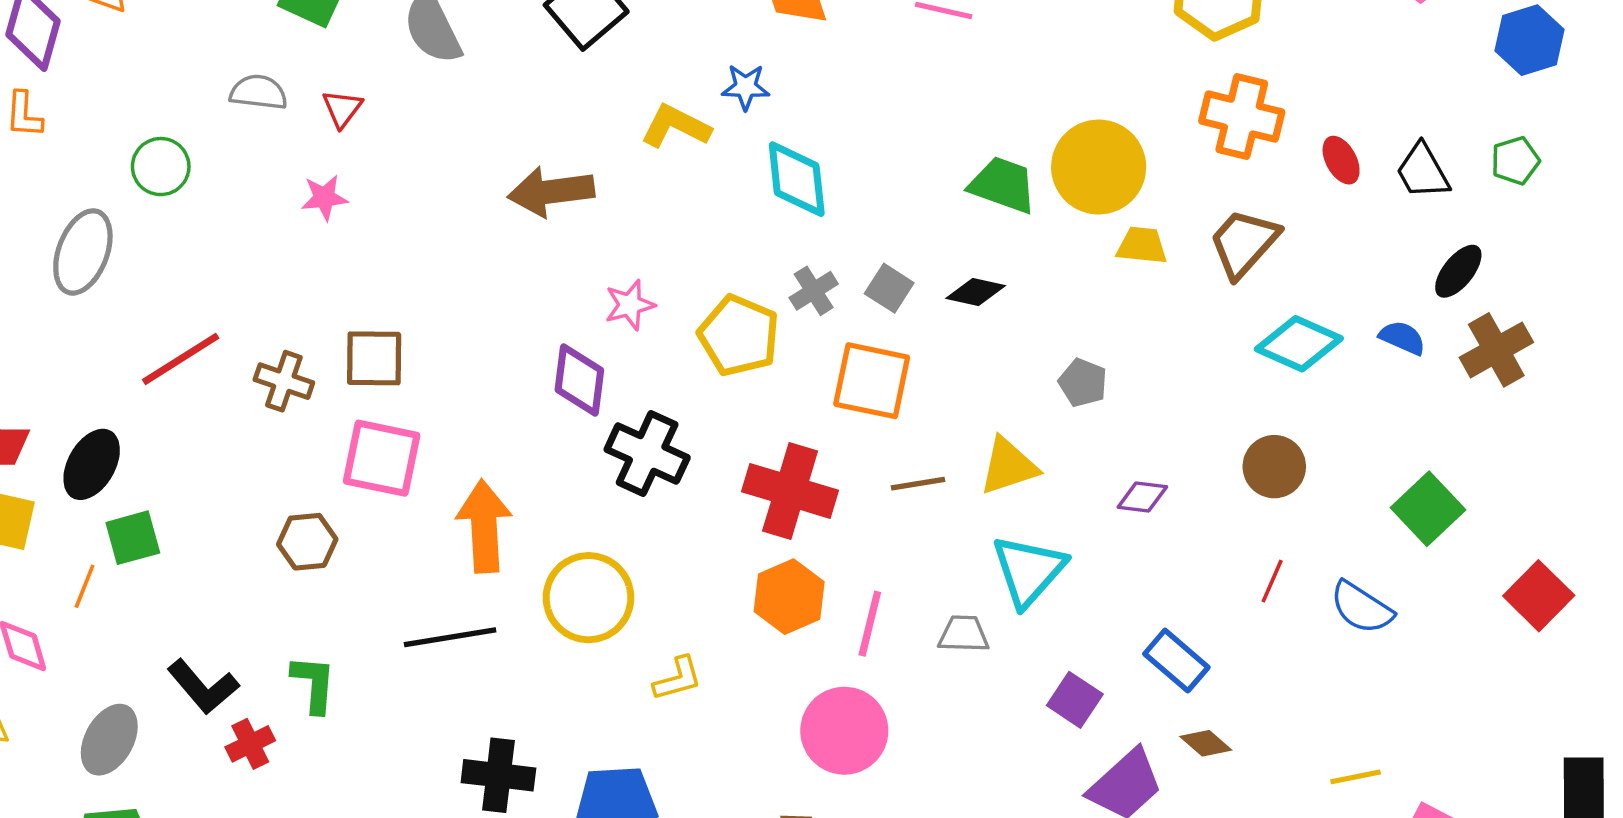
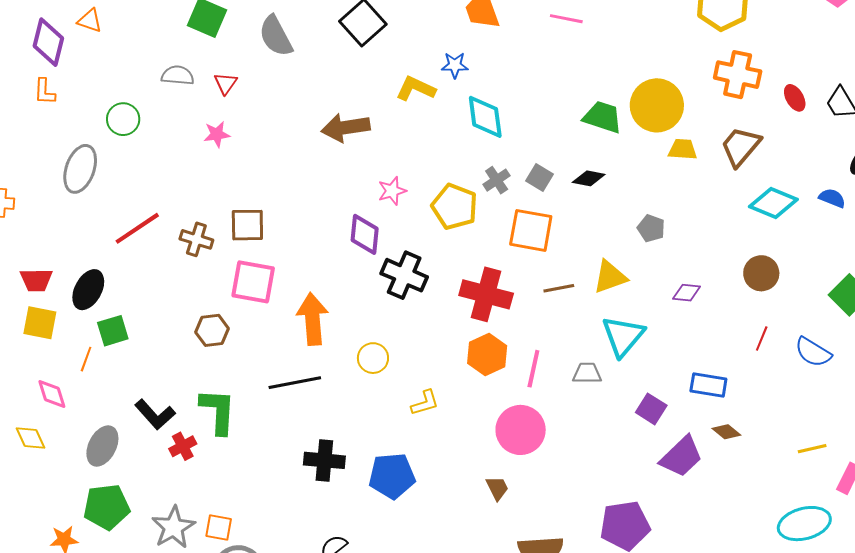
yellow circle: (589, 598) -> (373, 358), size x0.6
blue rectangle: (1176, 661) -> (708, 385), turned -30
green L-shape: (314, 684) -> (218, 411), size x1.4

